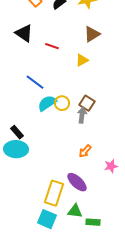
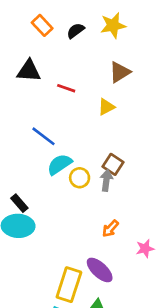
black triangle: (24, 33) -> (29, 71), turned -30
yellow circle: (62, 103) -> (80, 178), moved

